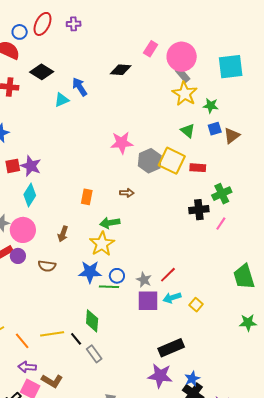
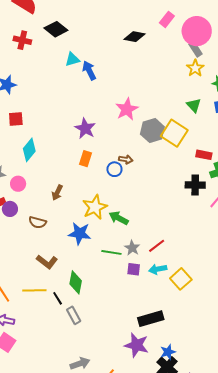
blue arrow: (80, 87) -> (89, 70), moved
yellow star: (185, 94) -> (195, 68), size x0.7
pink star: (122, 143) -> (127, 109), turned -30
purple star: (31, 166) -> (85, 128), moved
red rectangle: (198, 168) -> (204, 155), moved
green arrow: (110, 223) -> (119, 218), moved, turned 30
pink circle: (23, 230) -> (18, 184), size x0.6
blue circle: (117, 276) -> (114, 169), moved
green line: (109, 287) -> (111, 252), moved
purple square: (148, 301) -> (134, 269), size x0.6
yellow square: (196, 305) -> (181, 279), size x1.5
brown L-shape: (52, 381) -> (47, 262), moved

